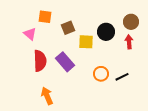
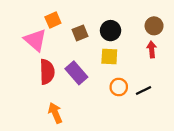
orange square: (45, 17) -> (53, 20), turned -32
black circle: (106, 32) -> (111, 31), moved
pink triangle: (30, 34) -> (35, 40), size x1.5
yellow square: (86, 42) -> (109, 56), moved

